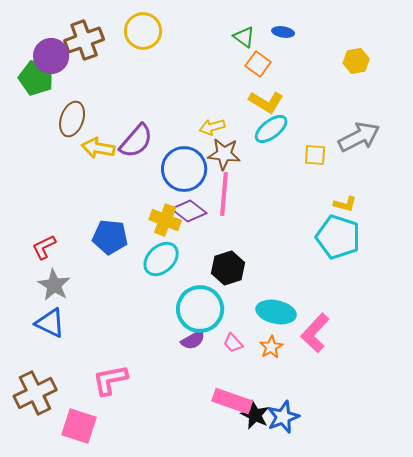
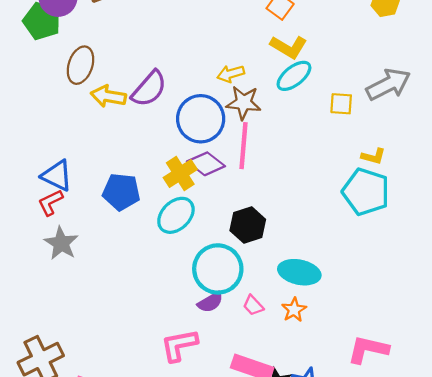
yellow cross: (165, 220) -> (180, 173), turned 36
blue triangle: (50, 323) -> (57, 176), moved
pink L-shape: (315, 333) -> (368, 349), moved, turned 60
pink L-shape: (110, 380) -> (179, 345), moved

